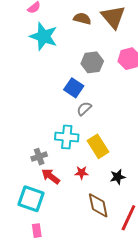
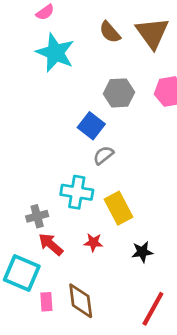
brown semicircle: (82, 19) -> (110, 32), turned -150
brown diamond: (98, 205) -> (81, 301), moved
pink rectangle: (37, 231) -> (46, 302), moved

